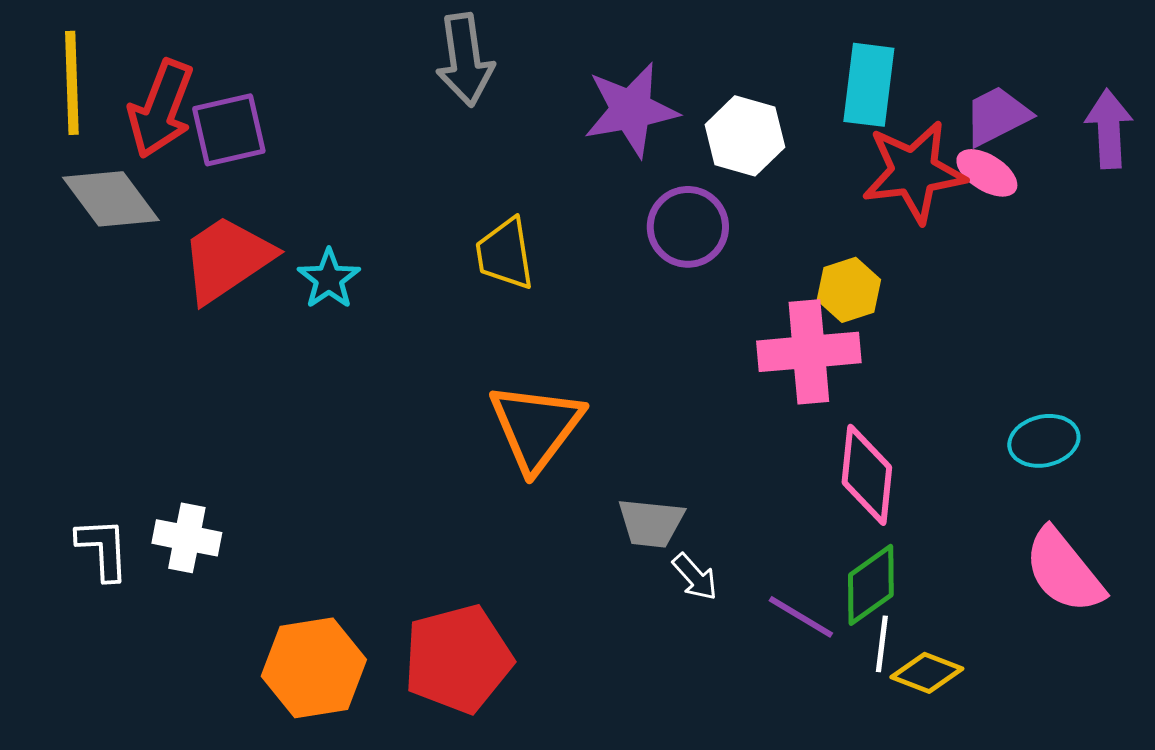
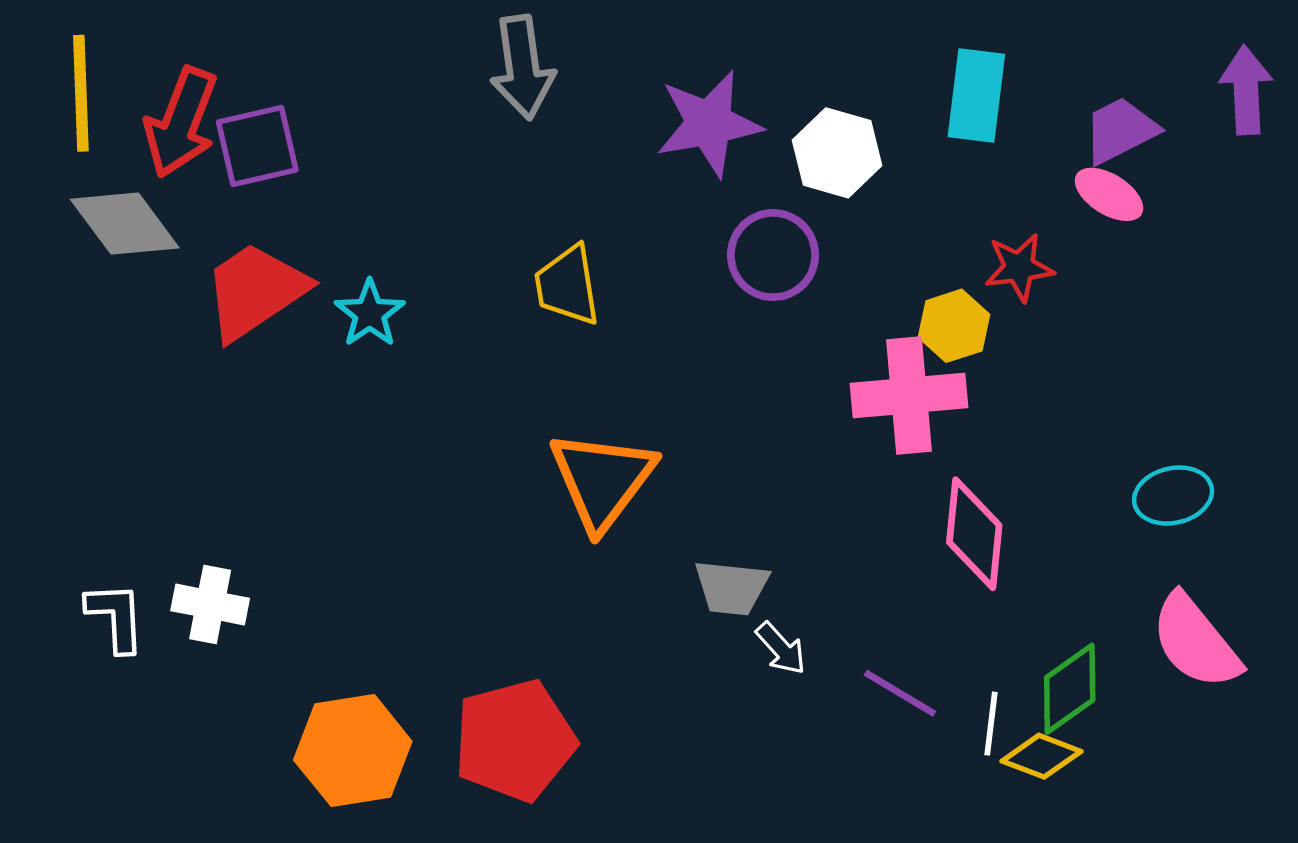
purple arrow: (1109, 129) -> (1246, 90), moved
red star: (914, 172) -> (1019, 267), moved, size x0.6
green diamond: (871, 585) -> (1070, 689), moved

